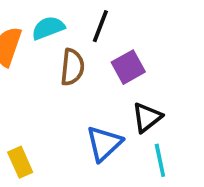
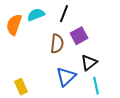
brown semicircle: (72, 67) -> (57, 44), moved

